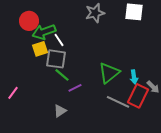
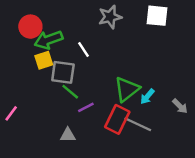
white line: (59, 40) -> (83, 49), moved
cyan arrow: (134, 77) -> (147, 96), moved, turned 48
red rectangle: (138, 96) -> (117, 119), moved
gray triangle: (60, 111) -> (68, 135), turned 32

